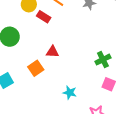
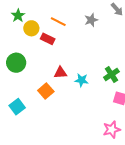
cyan star: (70, 93) -> (82, 80), moved

